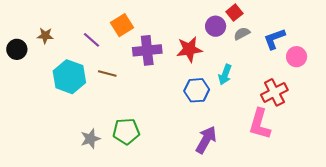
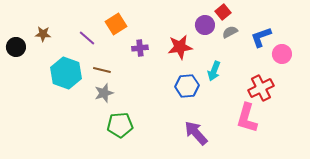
purple cross: (147, 50) -> (140, 48), size x0.6
gray star: (90, 139) -> (104, 93), moved
purple arrow: (206, 140) -> (196, 133), turned -72

